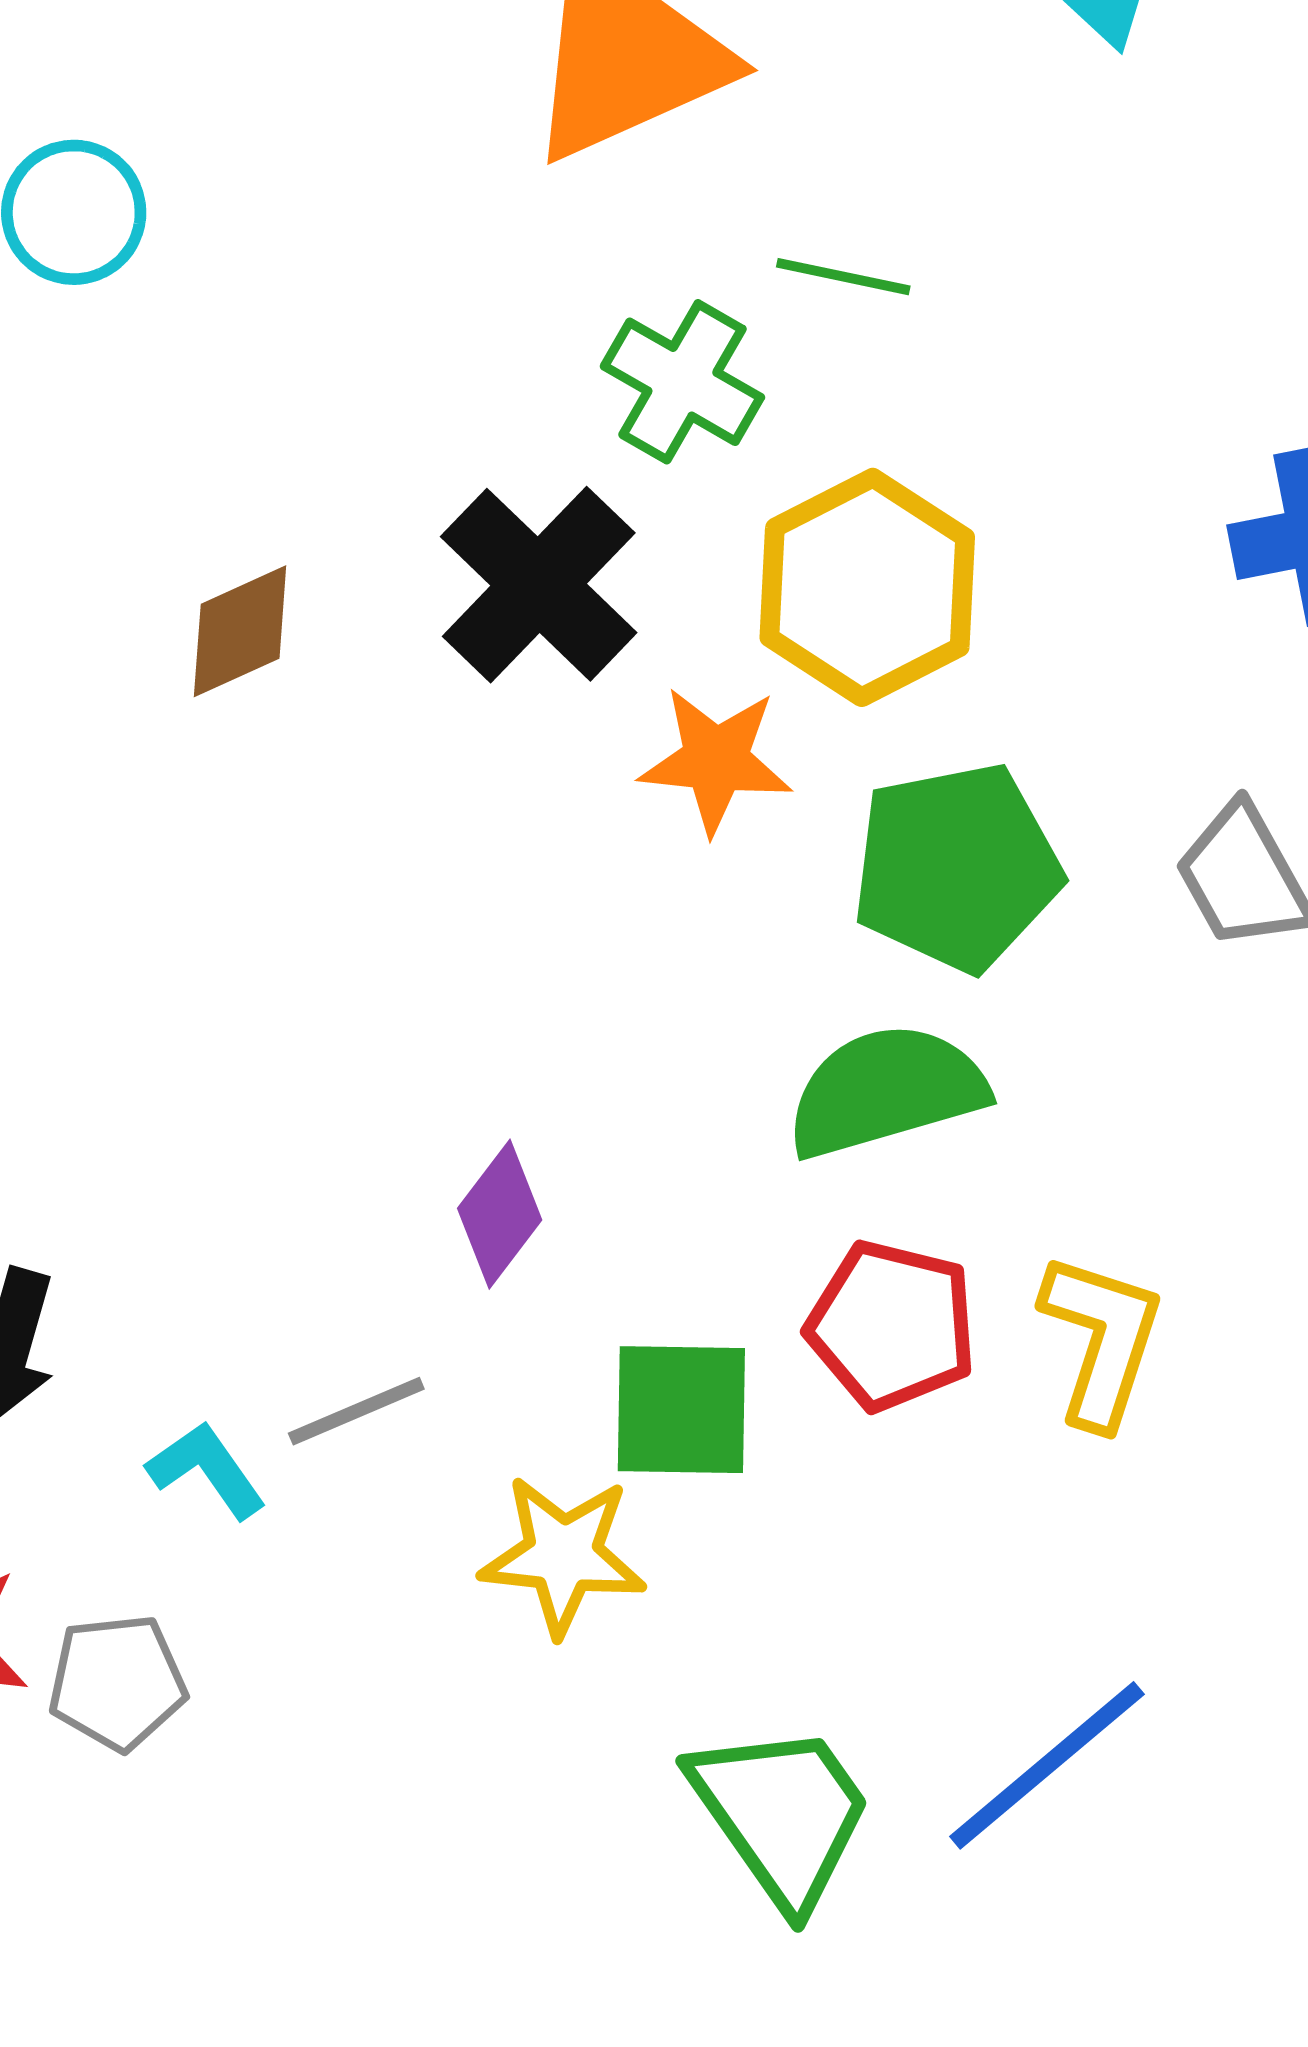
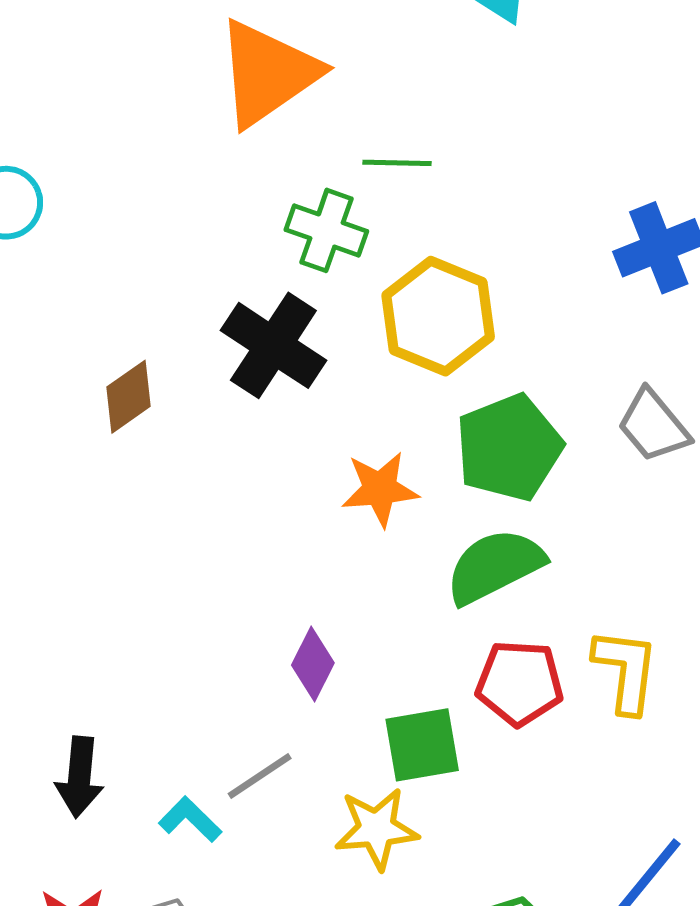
orange star: (716, 760) -> (380, 489), moved

